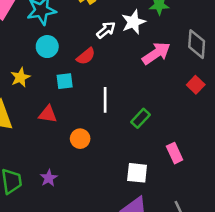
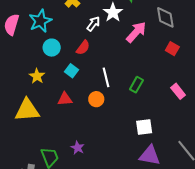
cyan square: (65, 81) -> (71, 71), turned -32
orange circle: (80, 139) -> (96, 99), moved
pink rectangle: (175, 153) -> (178, 91), moved

